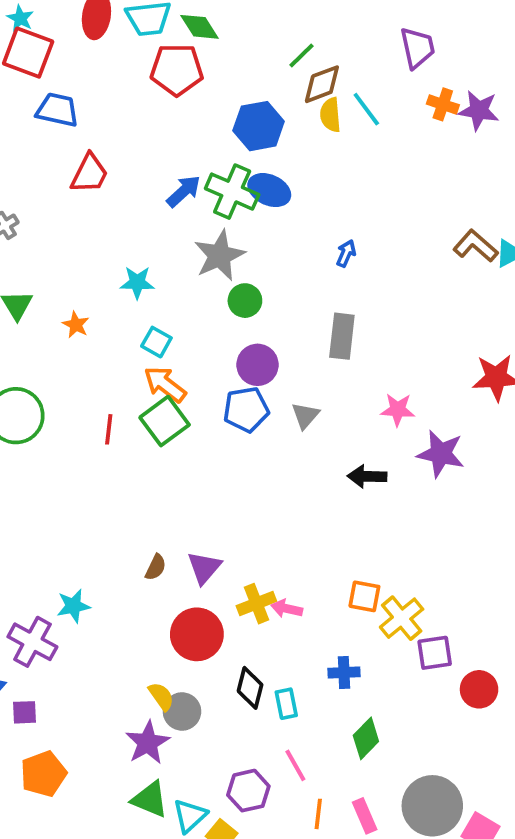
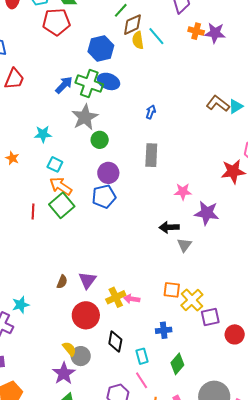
gray triangle: (305, 416) -> (184, 245), moved
cyan rectangle: (286, 704) -> (142, 356), moved

